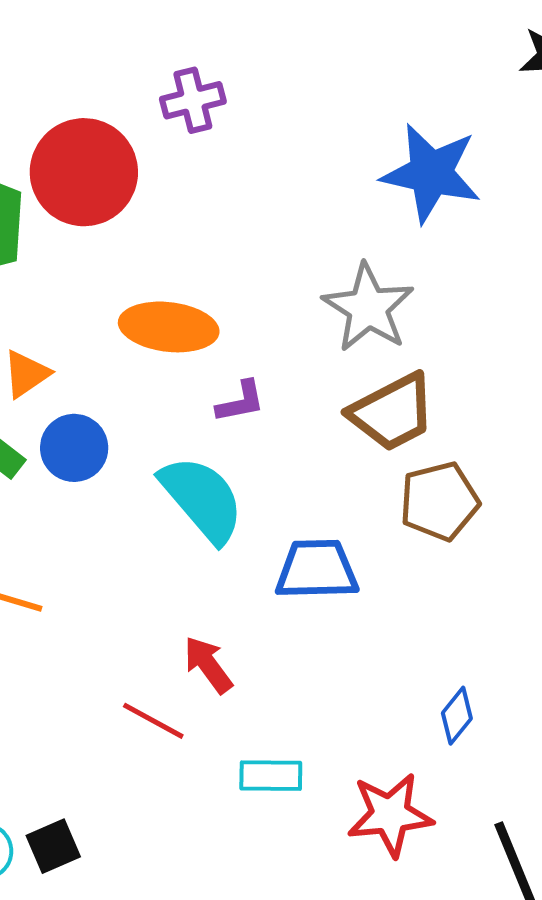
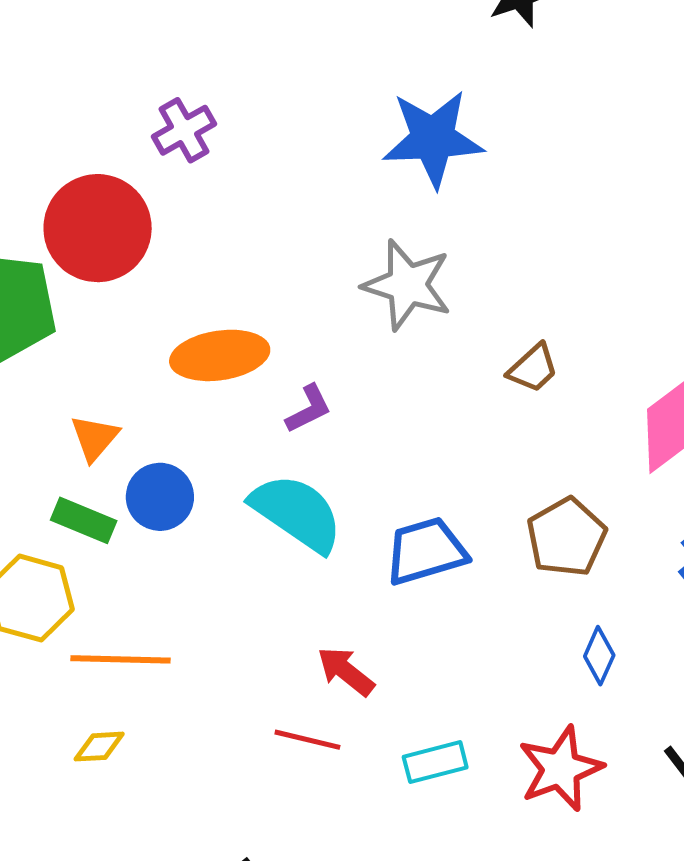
brown trapezoid: (392, 412) -> (533, 368), moved, size x0.6
brown pentagon: (439, 501) -> (566, 537), moved

